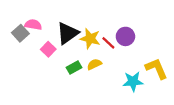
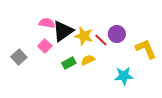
pink semicircle: (33, 25) -> (47, 23), moved
gray square: (20, 33) -> (19, 57), moved
yellow L-shape: (157, 69) -> (146, 49), moved

